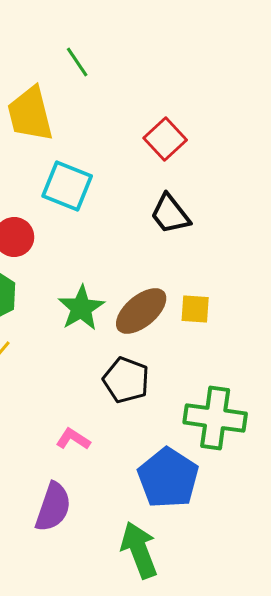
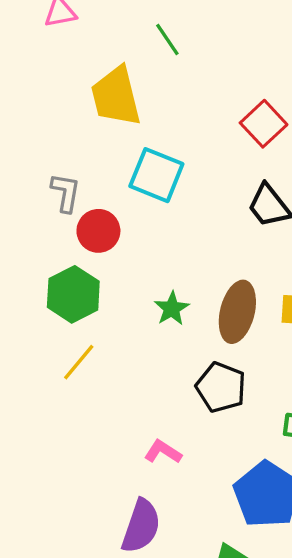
green star: (81, 308) -> (172, 309), size x0.7
brown ellipse: (141, 311) -> (237, 312), turned -36

